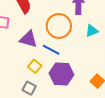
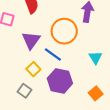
cyan triangle: (92, 31) -> (95, 58), moved, turned -48
purple triangle: (28, 39) -> (31, 40), turned 42

